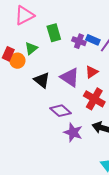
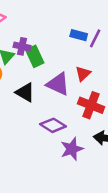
green rectangle: (54, 33) -> (35, 56), moved
purple cross: (79, 41) -> (22, 46), moved
purple star: (73, 132) -> (72, 149), turned -30

